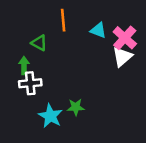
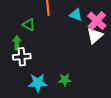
green star: (76, 107) -> (65, 80), moved
cyan star: (50, 116) -> (38, 83), turned -30

